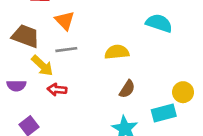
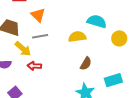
cyan semicircle: (159, 23) -> (97, 21), moved
yellow circle: (183, 92) -> (119, 38), moved

